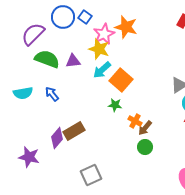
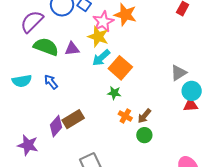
orange cross: (135, 121) -> (125, 116), moved

